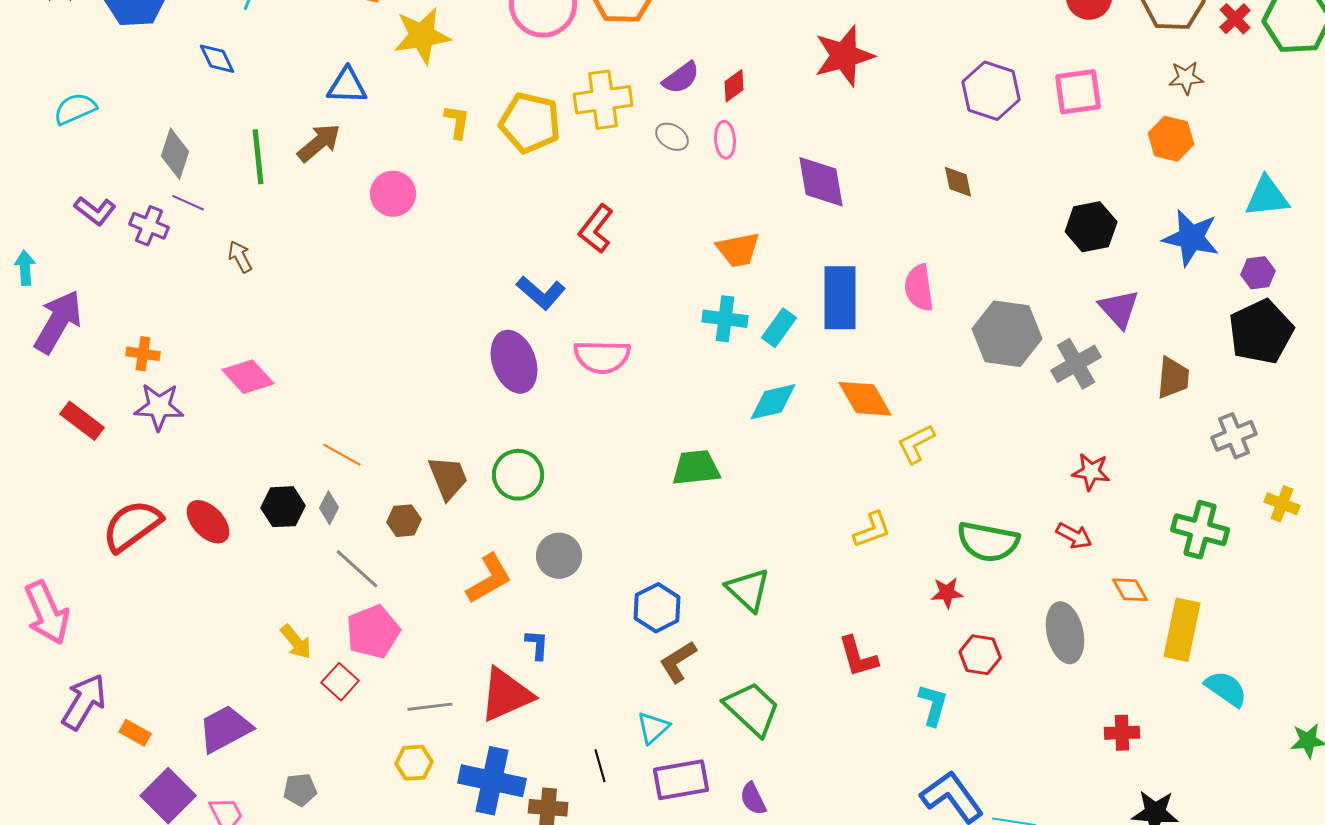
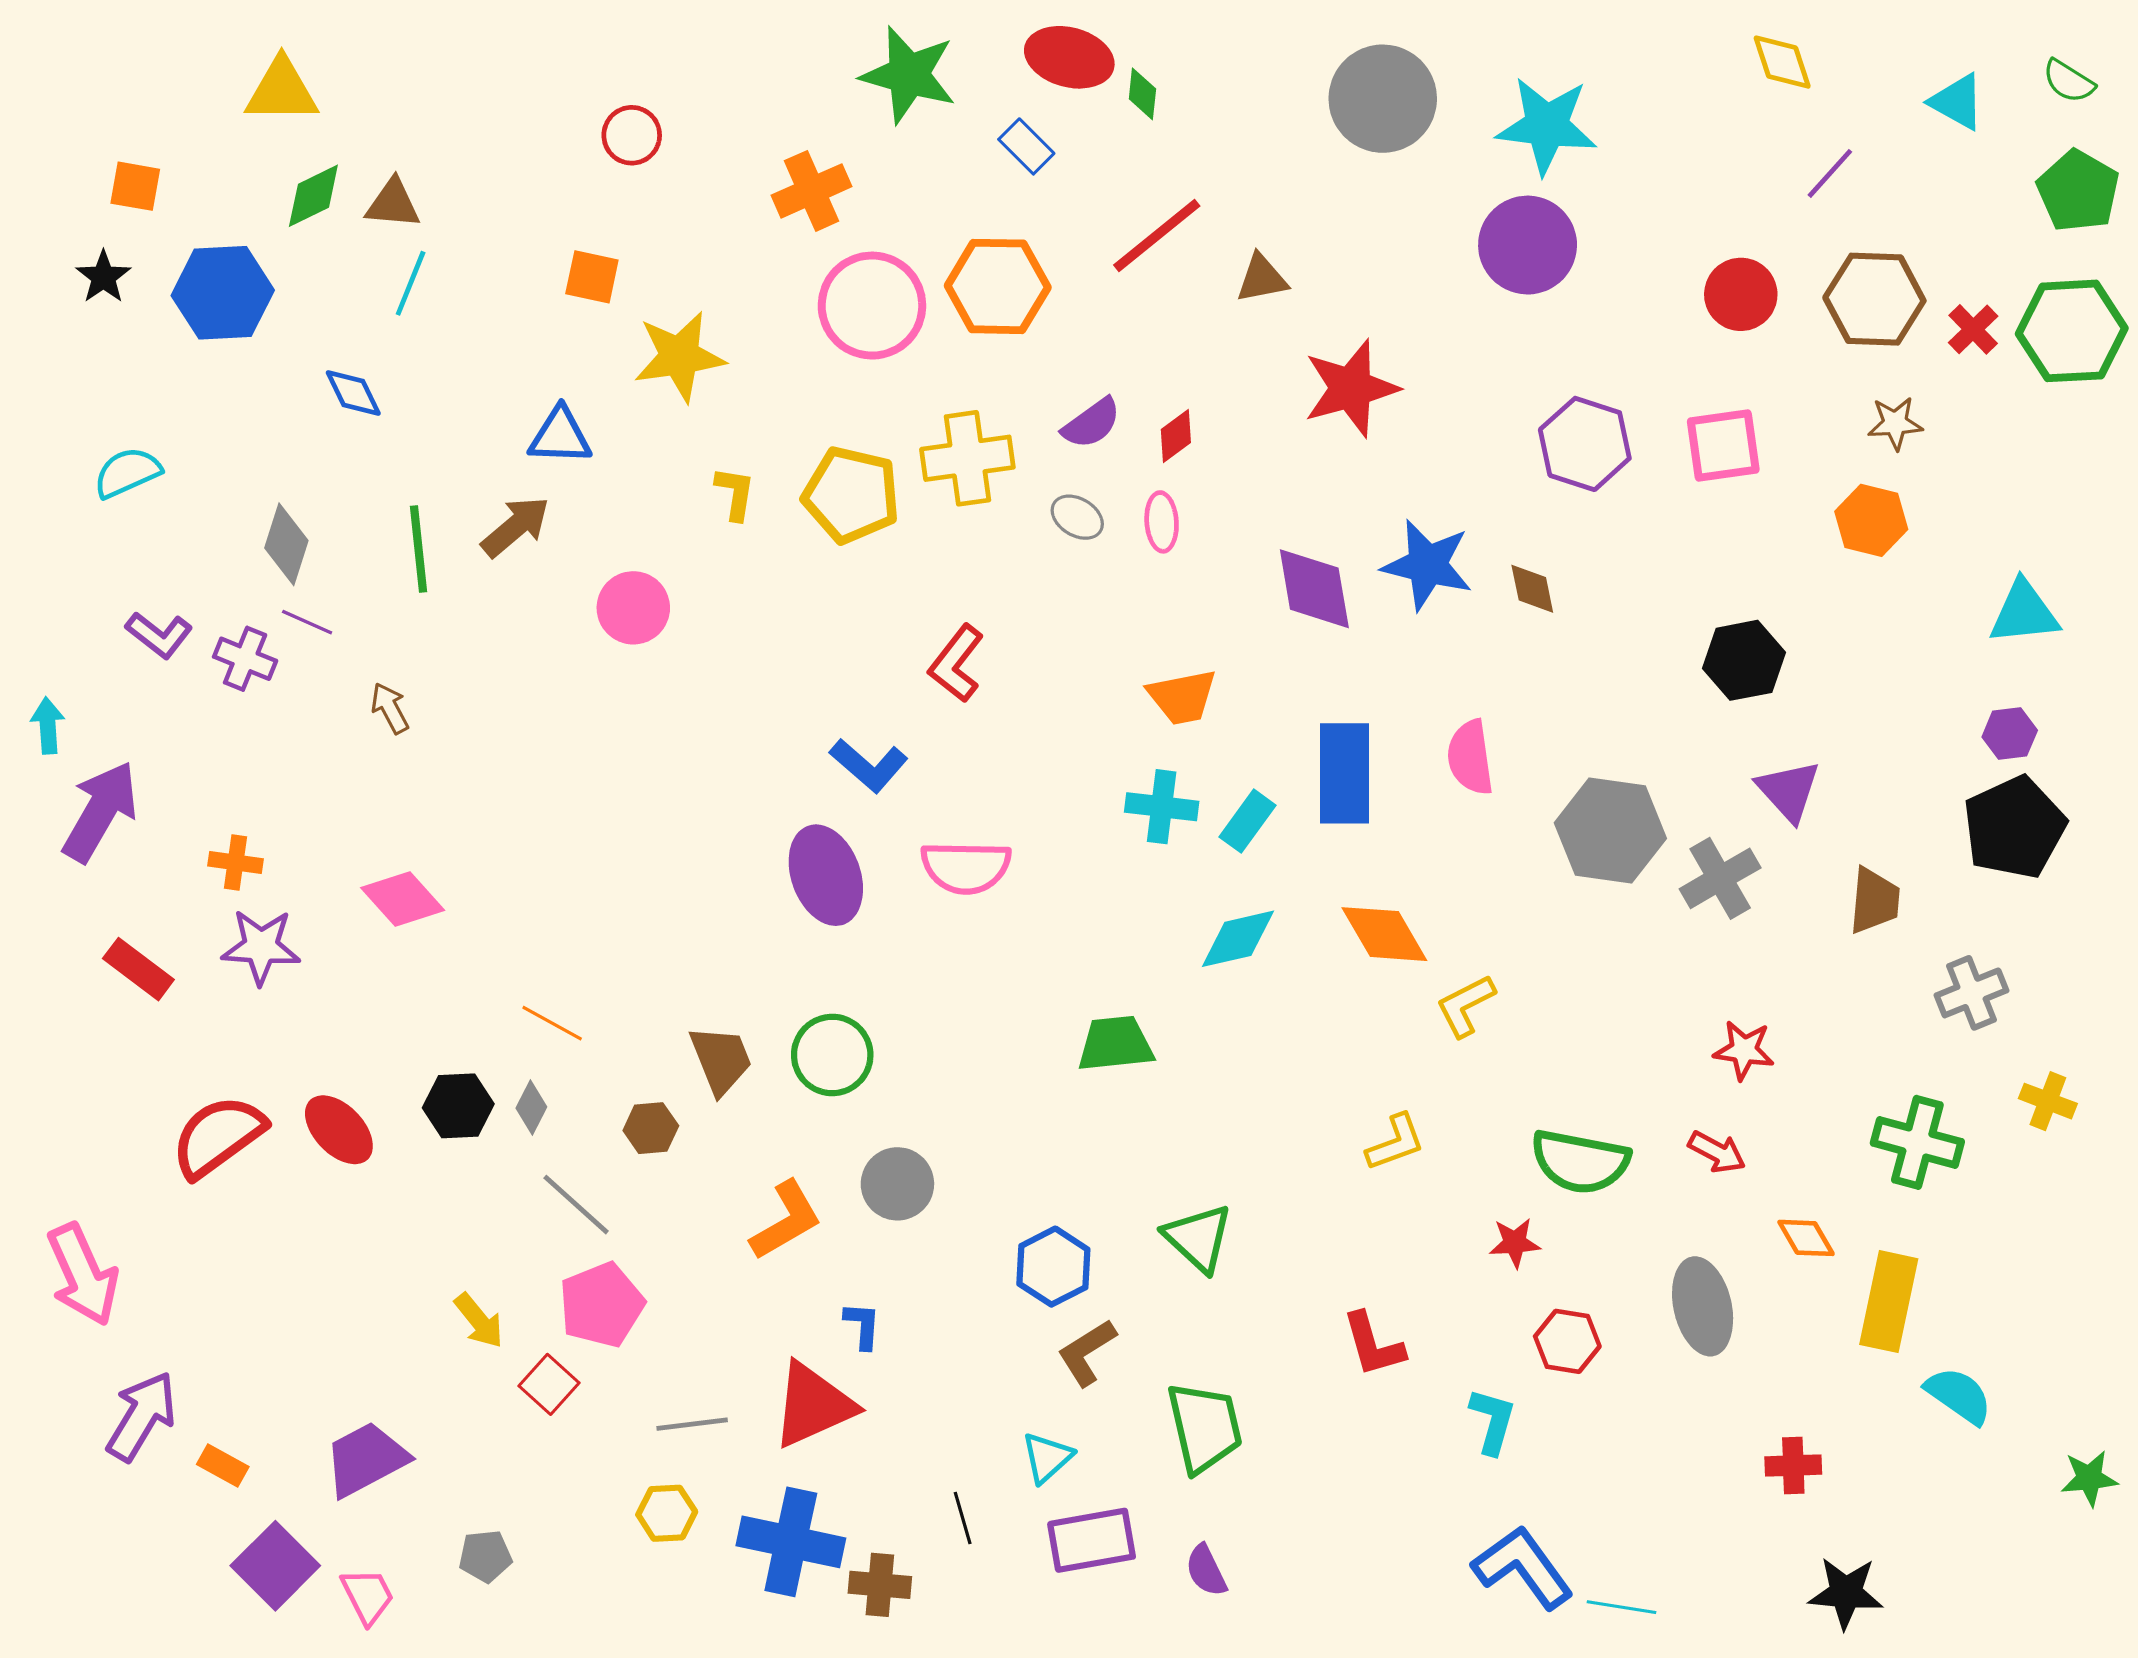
blue star: (1191, 238) -> (1427, 565), moved
green trapezoid: (752, 709) -> (1205, 1427), turned 34

